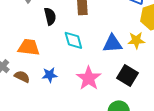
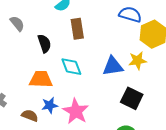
orange trapezoid: (29, 47) -> (41, 79), moved
brown semicircle: (22, 77) -> (30, 116), moved
pink star: (89, 78) -> (76, 111), moved

